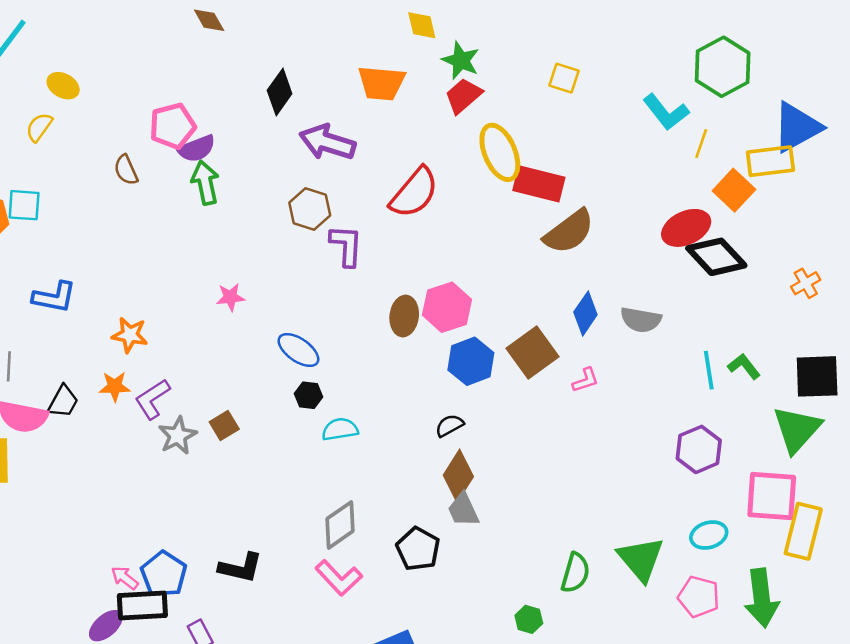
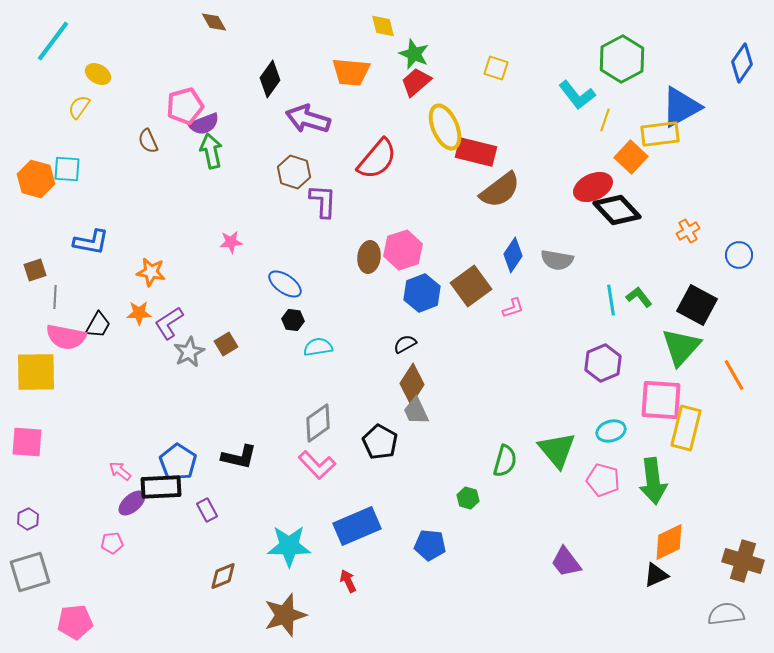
black square: (817, 376) -> (697, 305), turned 30
pink arrow: (125, 578) -> (120, 471), moved

